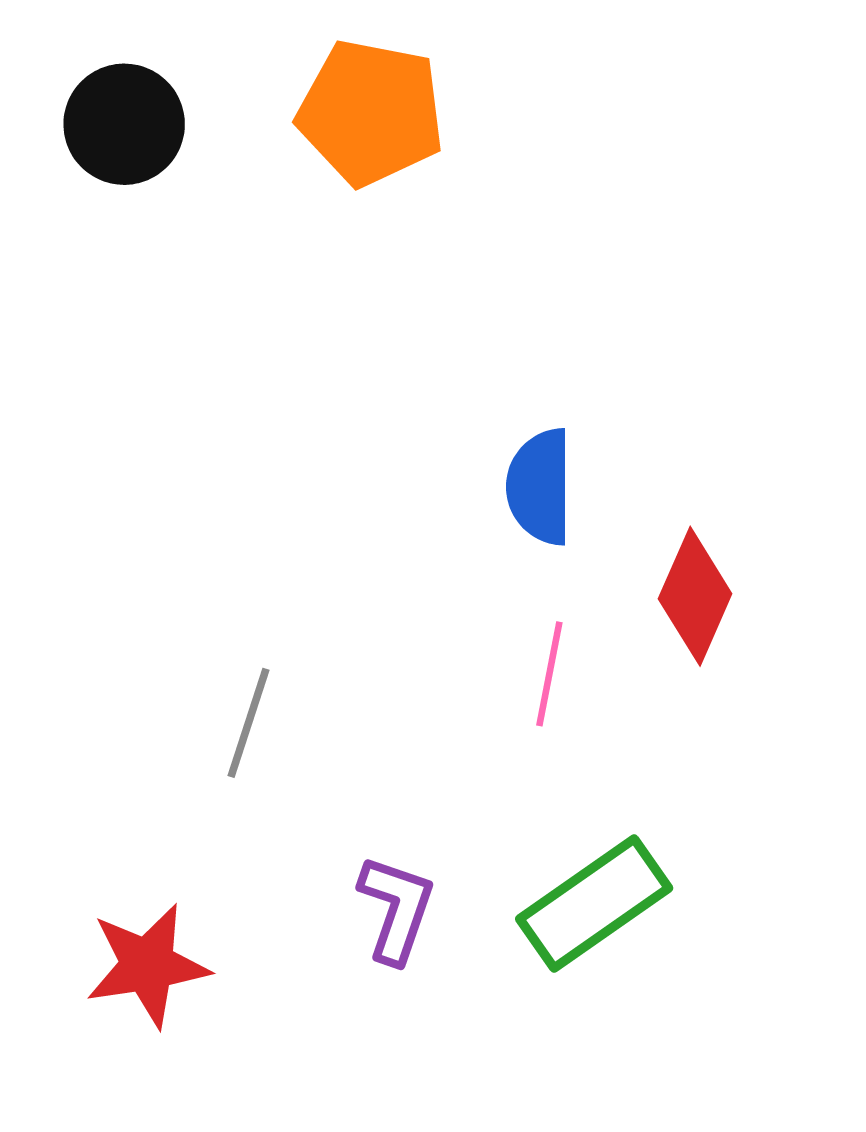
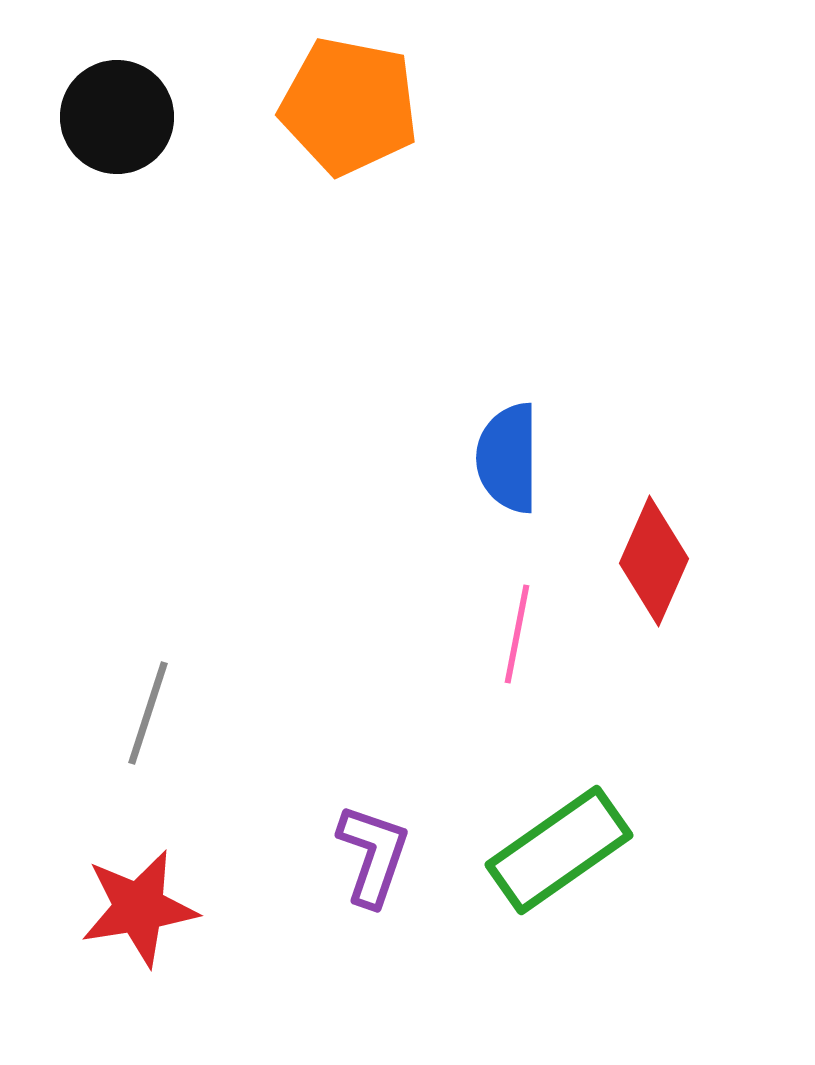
gray line: (249, 723) -> (148, 713), moved

